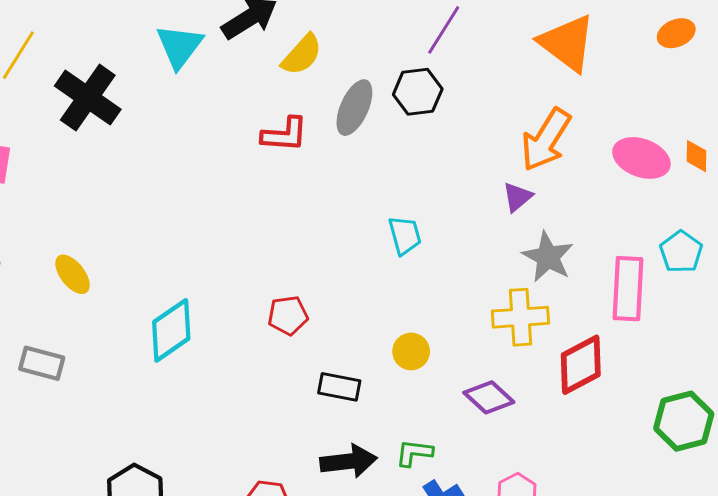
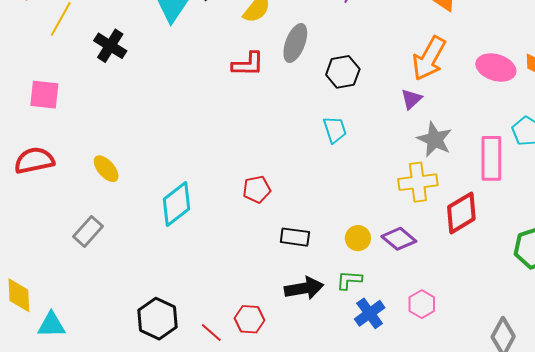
black hexagon: (418, 92) -> (343, 72), moved
black cross: (88, 98) -> (110, 46), size x0.7
yellow circle: (411, 351) -> (358, 238), moved
gray rectangle: (42, 363) -> (88, 231), turned -60

